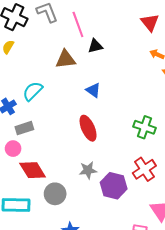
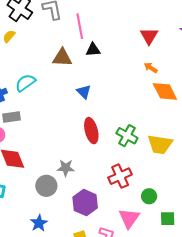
red ellipse: (88, 128) -> (91, 131), moved
purple hexagon: (114, 186) -> (85, 203), moved
gray circle: (55, 194) -> (46, 186), moved

